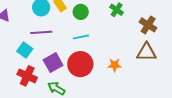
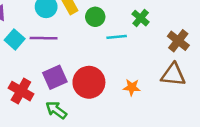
cyan line: (81, 37) -> (117, 37), moved
cyan square: (25, 50) -> (15, 39), moved

